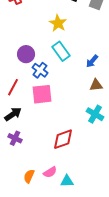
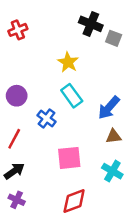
purple circle: (26, 54) -> (17, 96), moved
blue arrow: (92, 61) -> (109, 108), size x1.5
pink square: (42, 94) -> (69, 158), moved

